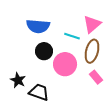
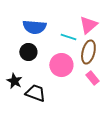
black circle: (44, 51) -> (28, 52), moved

